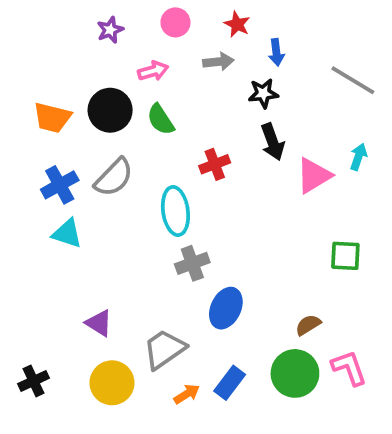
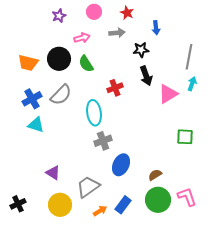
blue arrow: (276, 52) -> (156, 28), moved
gray line: (353, 80) -> (189, 57), moved, turned 70
brown semicircle: (308, 325) -> (155, 175), moved

